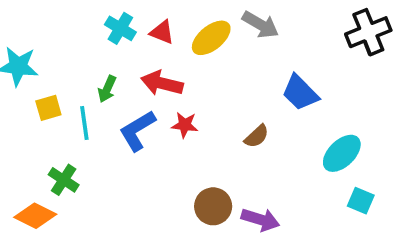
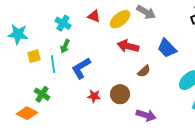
cyan cross: (120, 28) -> (63, 23), moved
red arrow: (162, 83) -> (128, 46), moved
red star: (185, 125) -> (94, 96), moved
brown circle: (213, 206) -> (120, 94), moved

